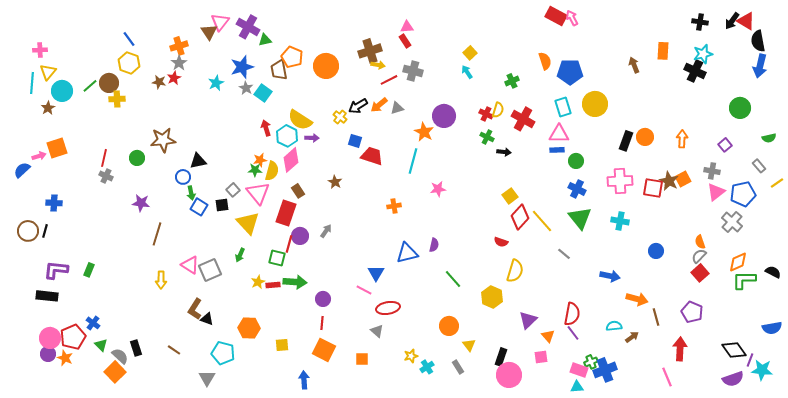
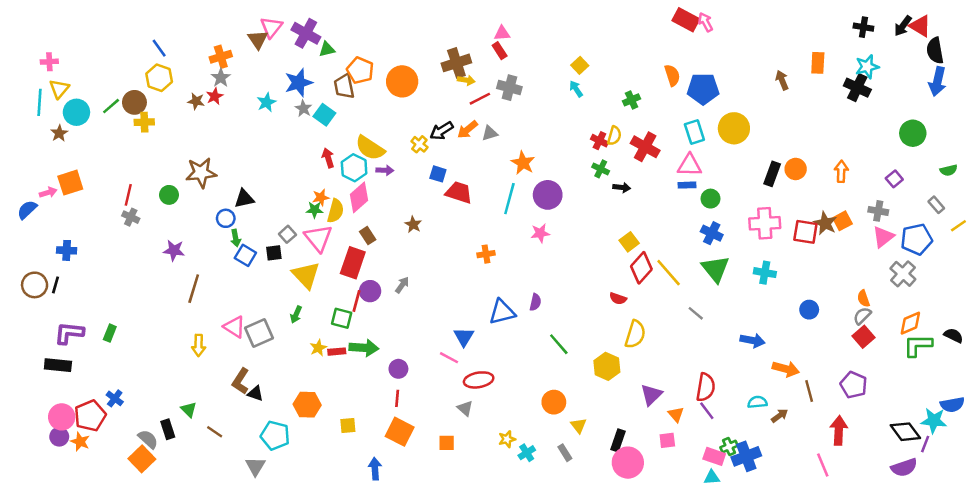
purple circle: (444, 116) -> (548, 195), moved
green triangle: (101, 345) -> (189, 410), moved
cyan star: (762, 370) -> (934, 421), moved

